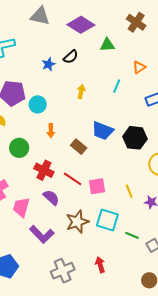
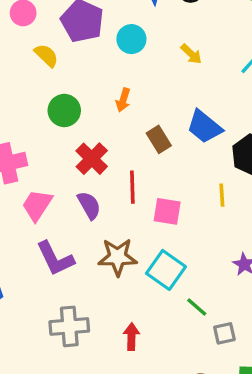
yellow arrow: (81, 92) -> (191, 54), turned 104
cyan circle: (38, 104) -> (131, 39), moved
red line: (73, 179) -> (132, 187), turned 36
yellow line: (129, 191) -> (222, 195), moved

